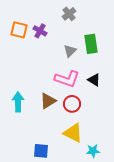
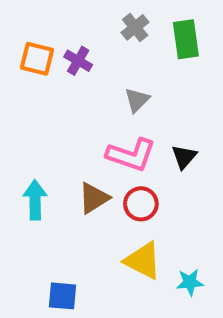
green rectangle: (91, 44) -> (186, 39), moved
black triangle: (94, 80) -> (184, 157), turned 40
blue square: (41, 151) -> (62, 296), moved
cyan star: (93, 151) -> (190, 282), moved

